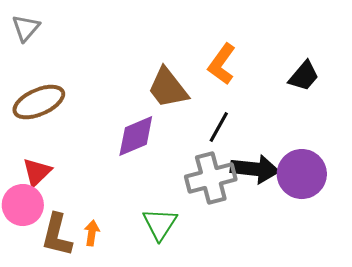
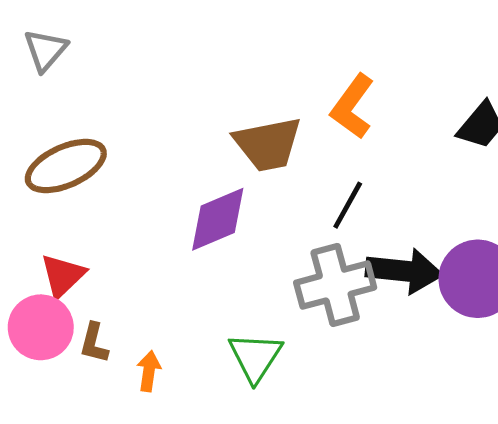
brown trapezoid: (168, 88) -> (268, 144), turned -63
brown L-shape: (57, 235) -> (94, 343), moved, size x0.6

